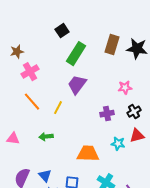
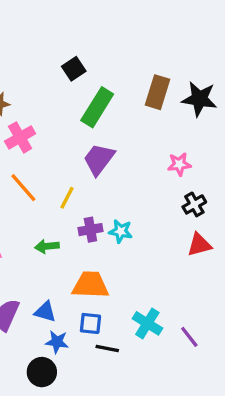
purple cross: (107, 114) -> (90, 230), moved
cyan star: (118, 144) -> (121, 231), moved
orange trapezoid: (88, 154) -> (90, 285), moved
blue triangle: (45, 176) -> (45, 312), turned -32

